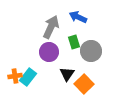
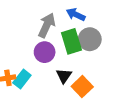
green rectangle: (74, 42) -> (71, 41), size x1.6
gray circle: (91, 51) -> (90, 39), moved

